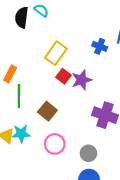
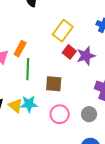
brown square: (47, 111) -> (54, 84), turned -36
gray circle: (88, 153) -> (89, 114), moved

